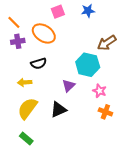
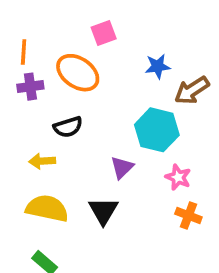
blue star: (88, 11) -> (158, 66), moved
orange line: (14, 22) -> (24, 52), turned 48
yellow semicircle: (27, 108) -> (47, 208), turned 65
black triangle: (58, 110) -> (103, 211), turned -36

